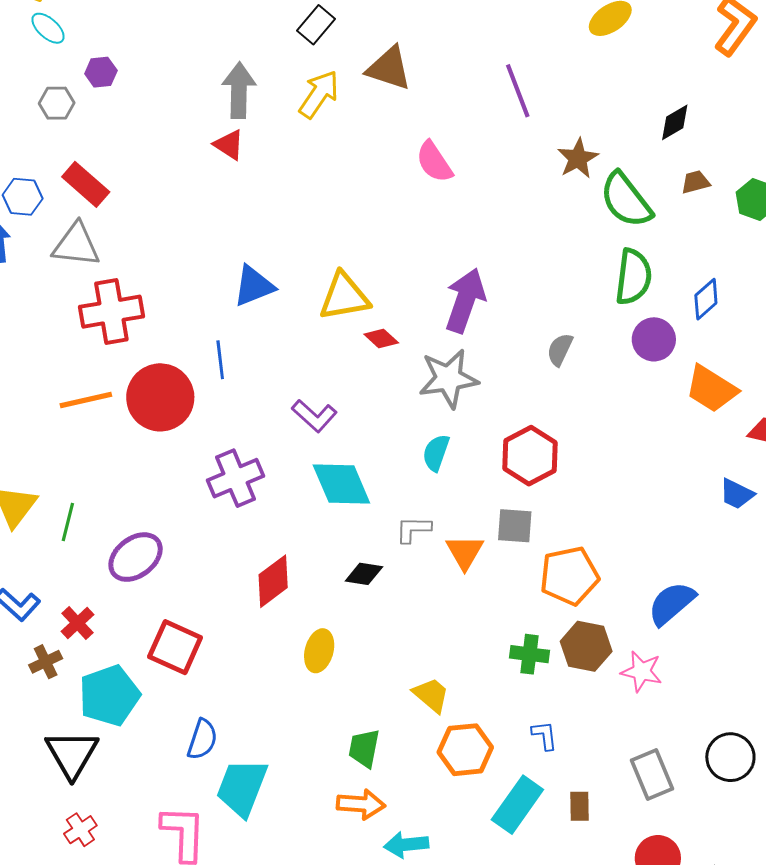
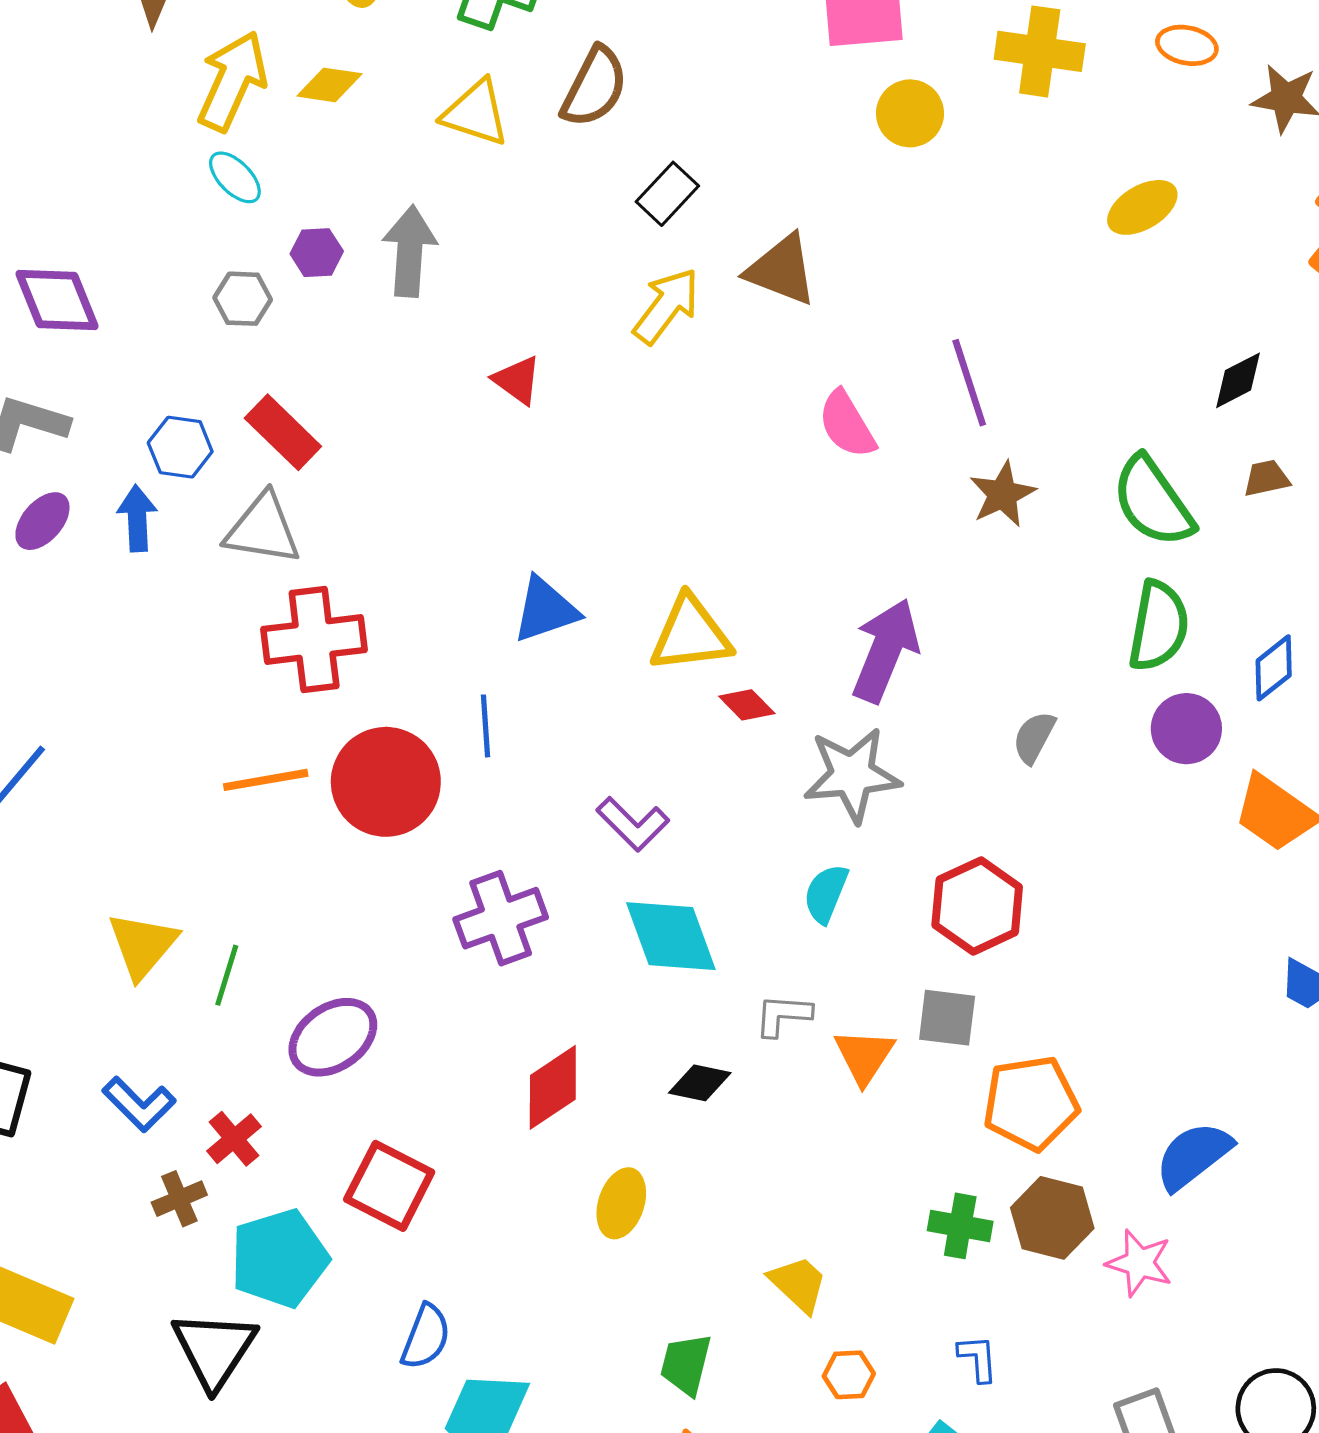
gray arrow: (239, 90) -> (410, 251), moved
purple line: (518, 91) -> (969, 383), moved
brown star: (578, 158) -> (1002, 494), moved
orange hexagon: (465, 750) -> (849, 1375), size x0.6

